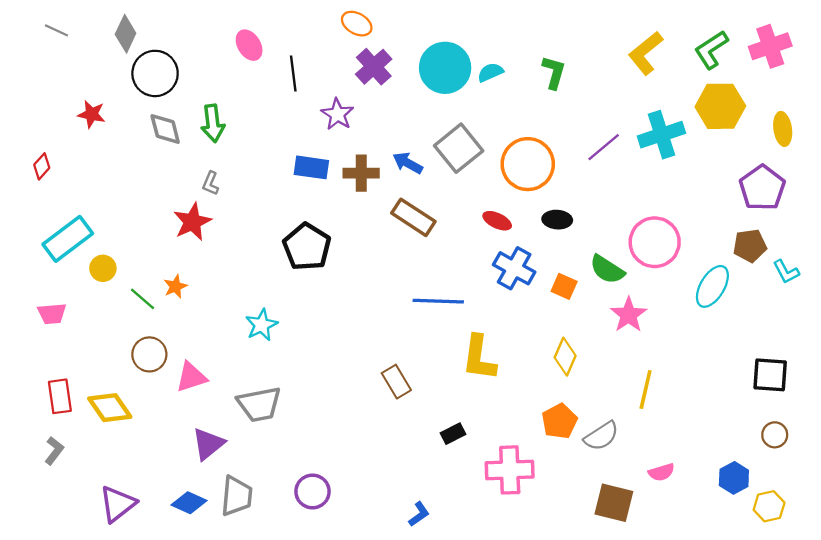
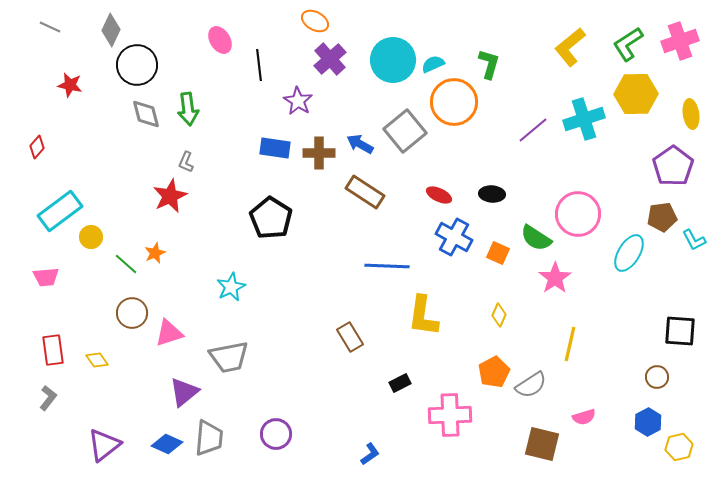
red star: (92, 114) -> (70, 85), moved
orange circle: (528, 164) -> (454, 102), moved
yellow diamond: (565, 357) -> (499, 315), size x0.7
yellow diamond: (110, 408) -> (97, 360), size x0.6
brown circle: (775, 435) -> (657, 377), moved

